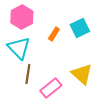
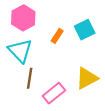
yellow triangle: (82, 74) -> (87, 78), turned 50

